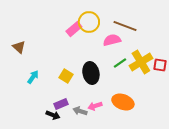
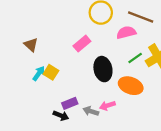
pink rectangle: (74, 29) -> (82, 44), moved
brown triangle: (19, 47) -> (31, 45), moved
yellow square: (66, 76) -> (51, 72), moved
orange ellipse: (123, 102) -> (131, 86), moved

